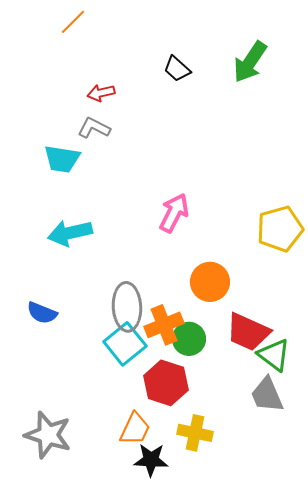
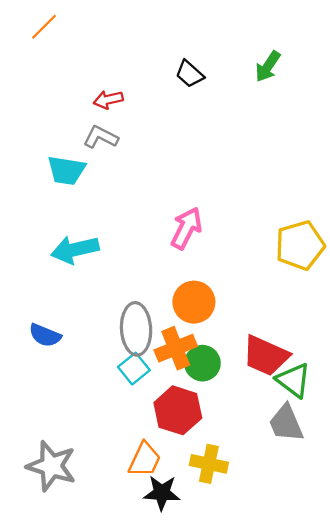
orange line: (73, 22) -> (44, 27), moved
green arrow: (250, 62) -> (268, 66), size x0.7
orange circle: (210, 282) -> (194, 302), moved
cyan square: (125, 344) -> (134, 369), size x0.7

